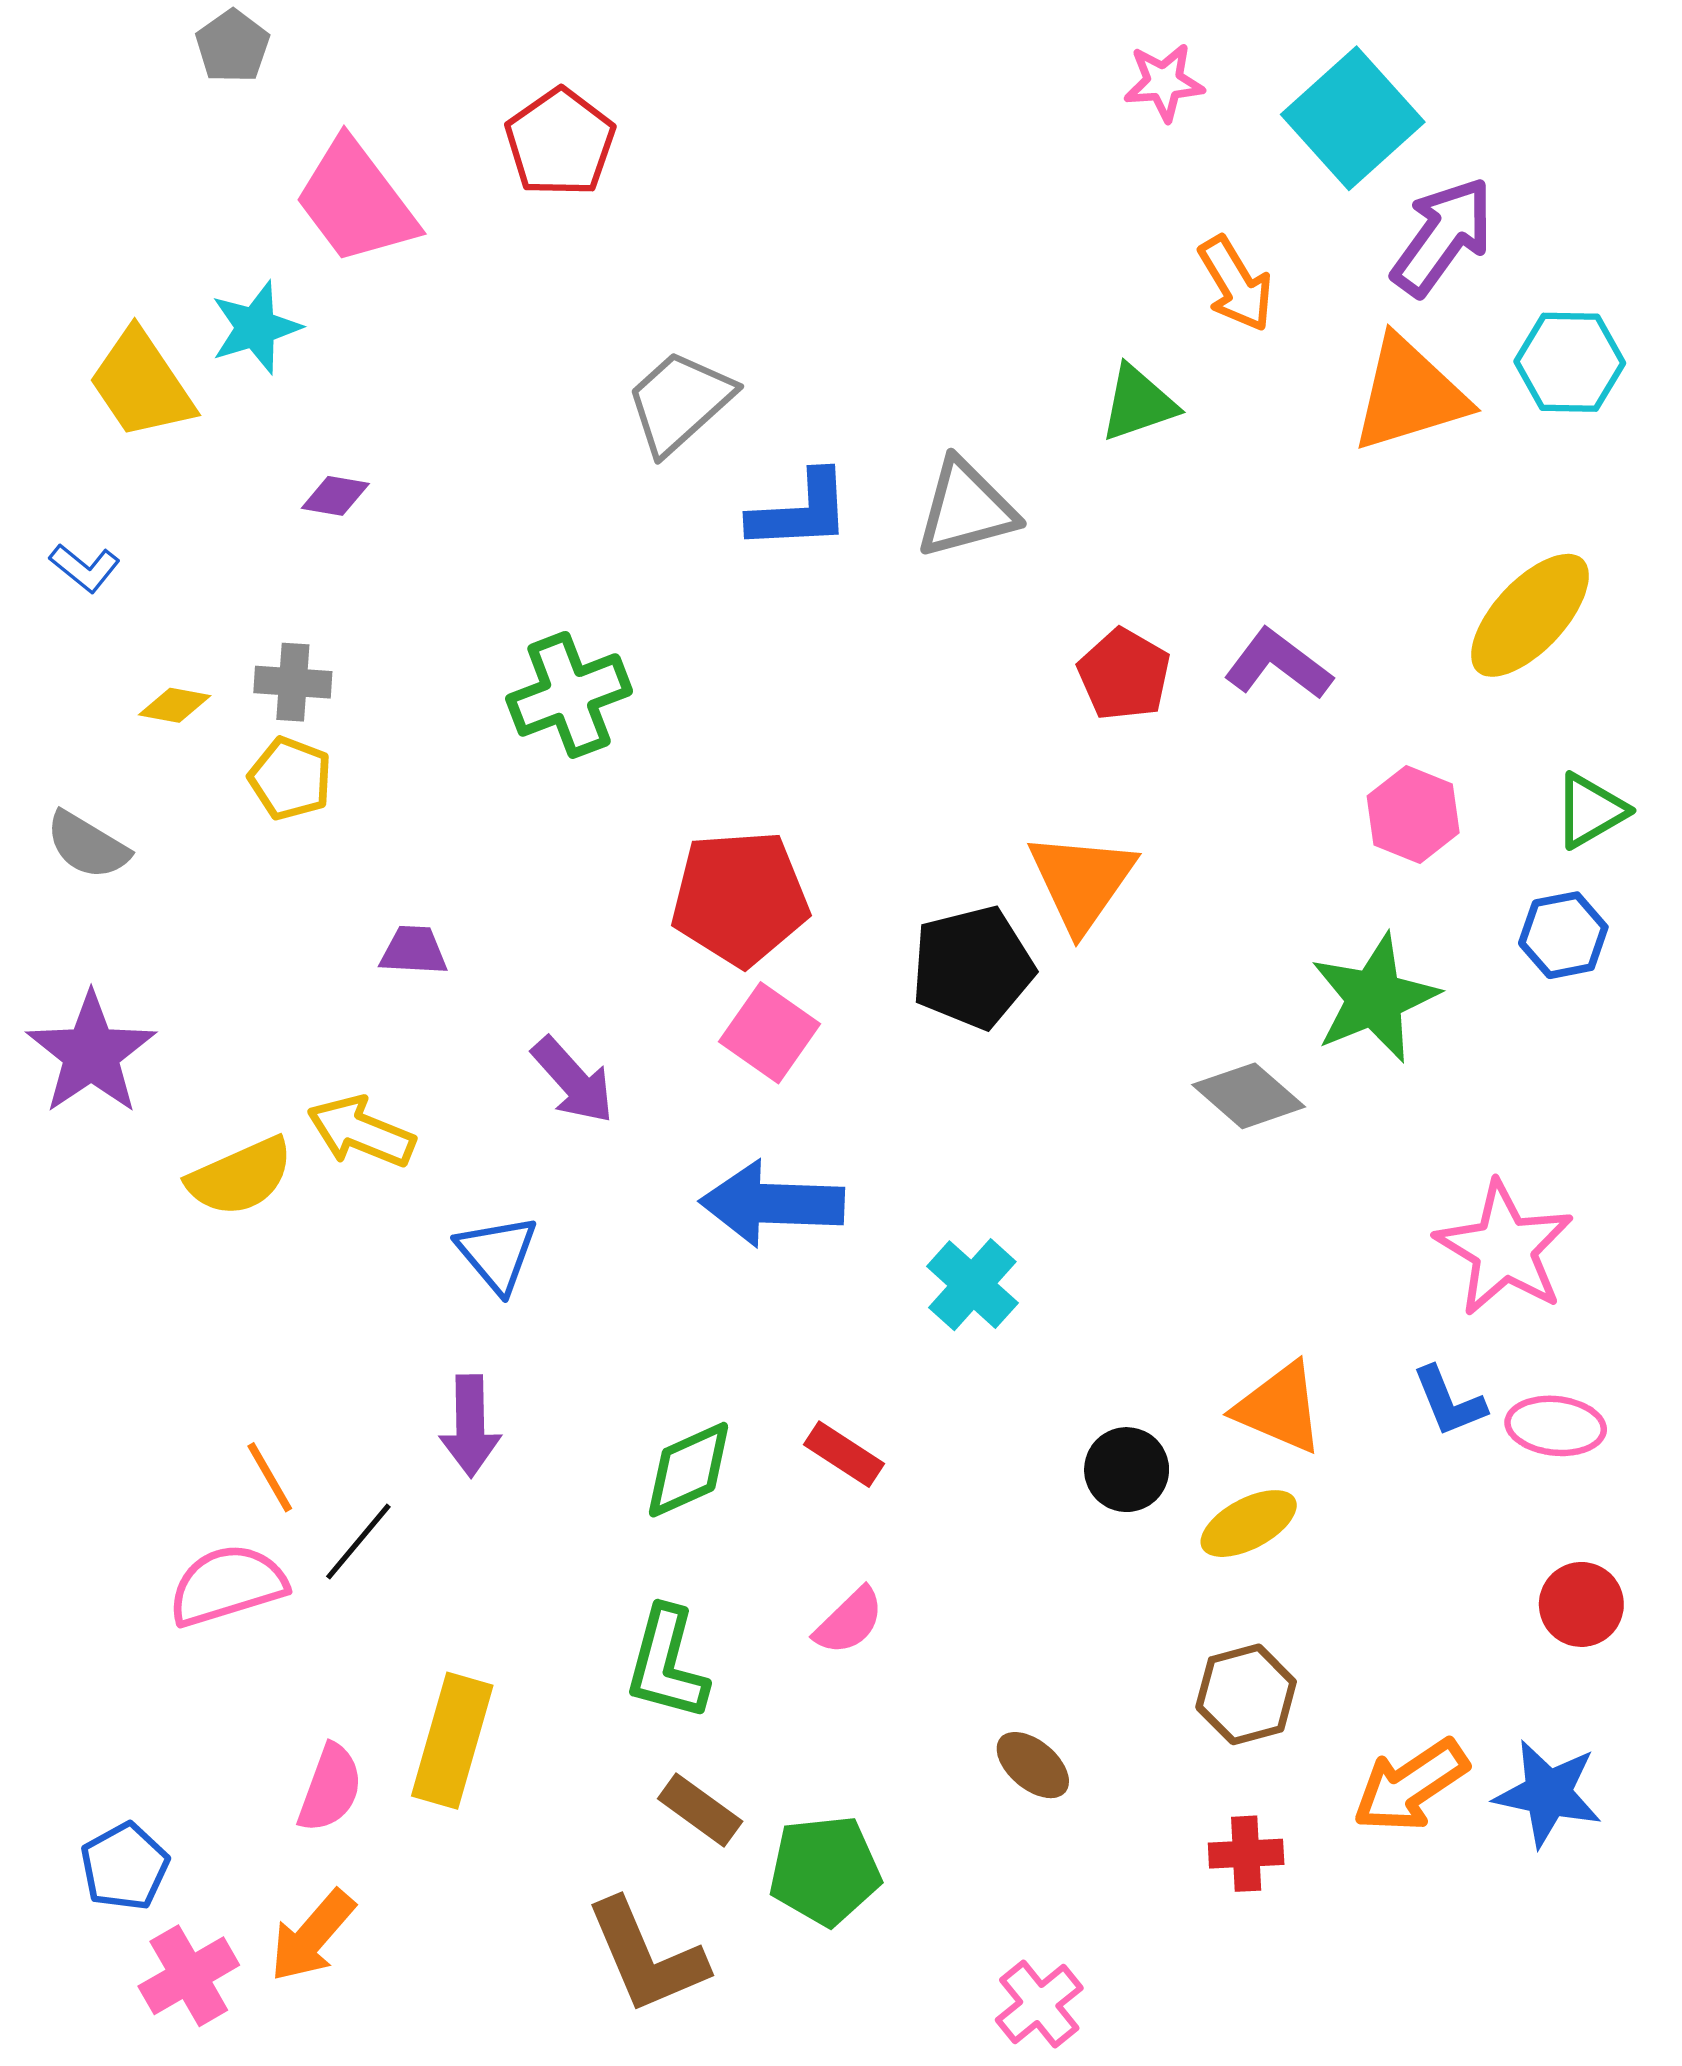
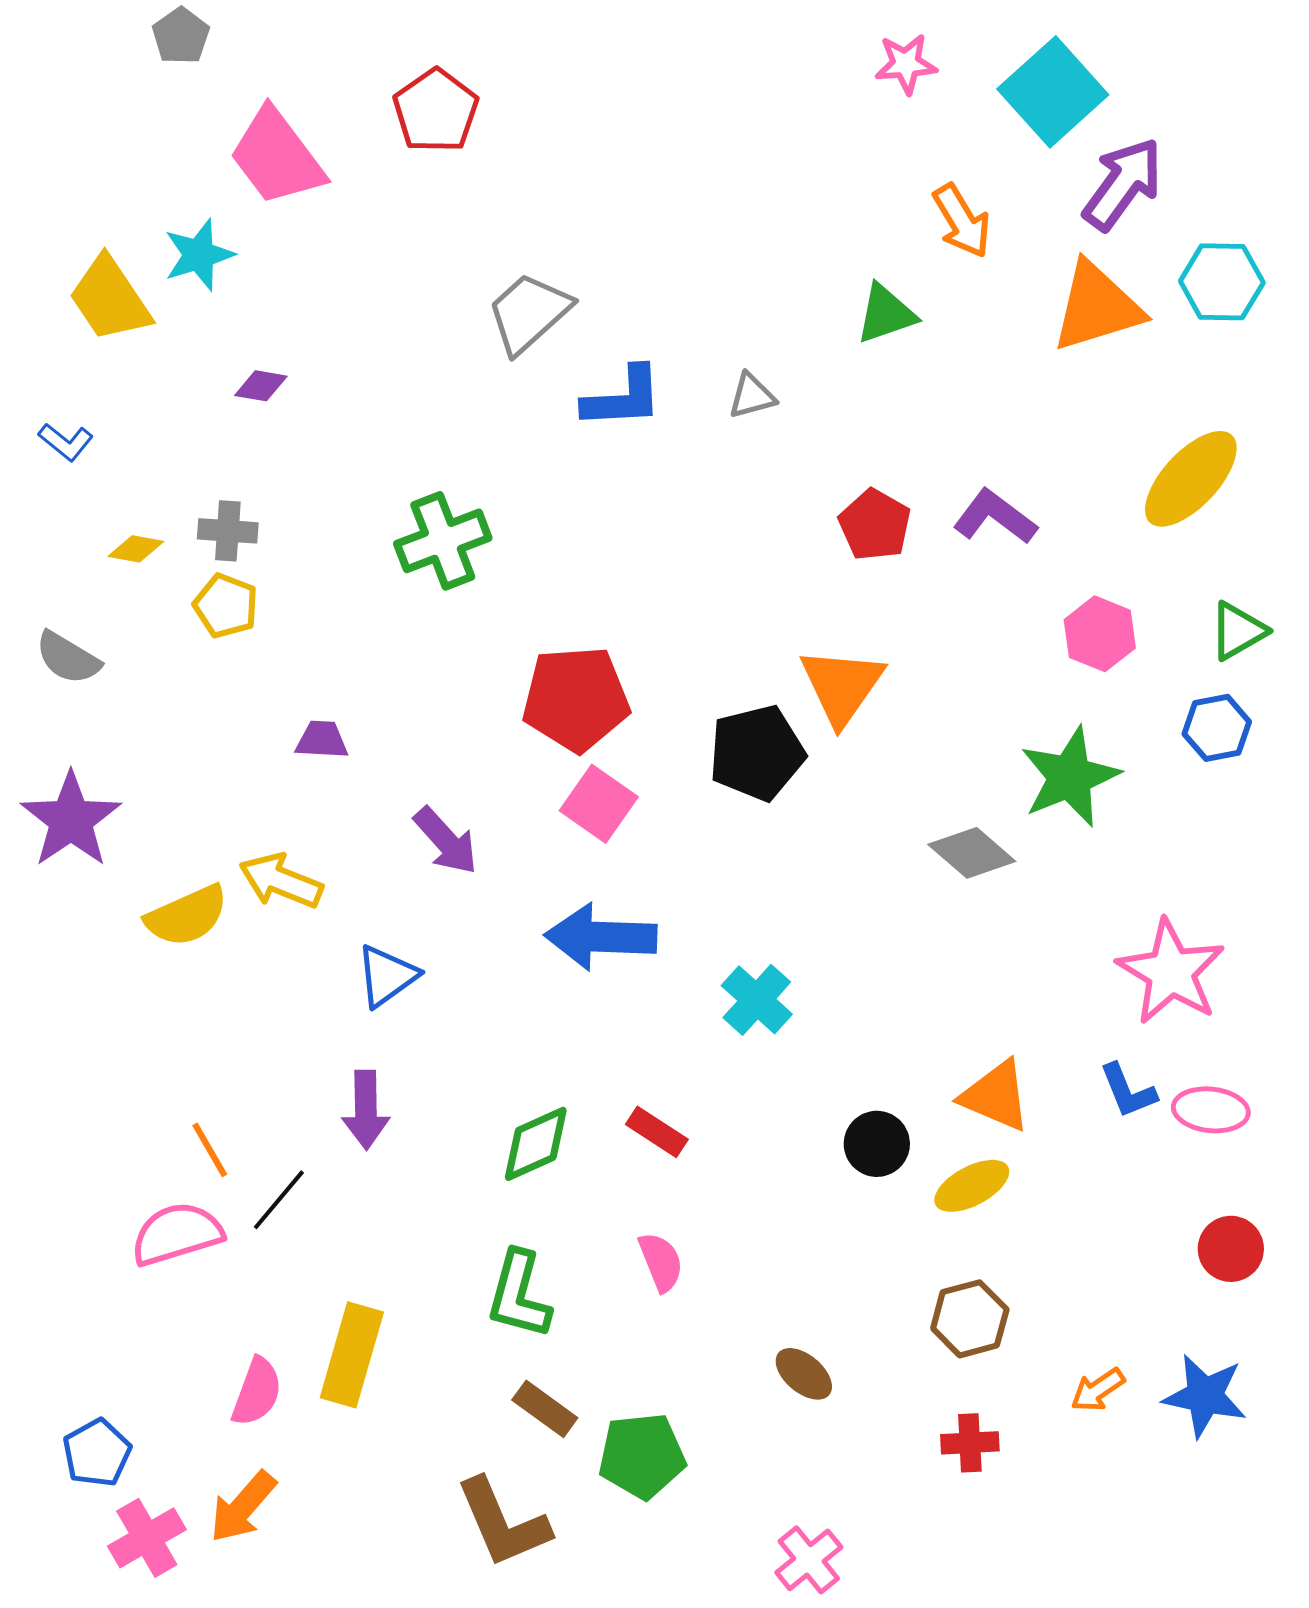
gray triangle: (966, 509) -> (752, 396), size x0.6
blue triangle: (497, 1254) -> (387, 976), turned 34
pink semicircle: (849, 1621) -> (661, 1262), turned -68
orange arrow: (1410, 1786) -> (1098, 1390), size x0.6

